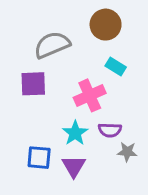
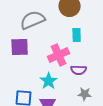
cyan rectangle: (116, 67) -> (77, 35), turned 56
purple semicircle: (110, 130) -> (79, 70), moved

